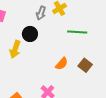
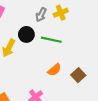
green line: (77, 32) -> (51, 40), moved

